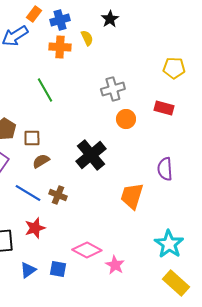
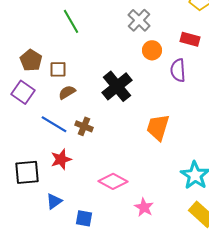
gray cross: (113, 89) -> (139, 20), turned -30
purple semicircle: (165, 169) -> (178, 70), moved
pink star: (115, 265) -> (144, 207), moved
blue square: (58, 269) -> (84, 218), moved

